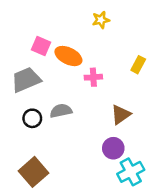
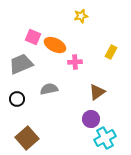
black circle: (32, 118) -> (17, 99), moved

